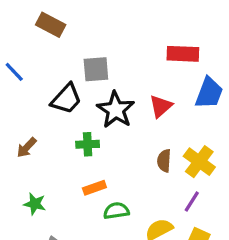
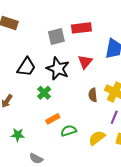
red rectangle: (183, 54) -> (81, 28), moved
gray square: (96, 69) -> (56, 37), moved
green cross: (88, 144) -> (44, 93), turned -32

